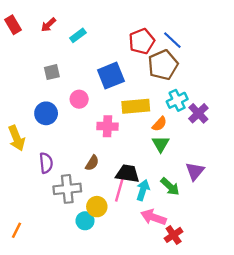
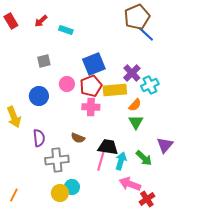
cyan rectangle: (78, 35) -> (66, 30), turned 56
red pentagon: (142, 41) -> (91, 86), moved
brown pentagon: (163, 65) -> (137, 17), moved
purple cross: (198, 113) -> (132, 73), moved
brown semicircle: (92, 163) -> (78, 138), turned 80
yellow circle: (97, 207) -> (60, 193), moved

